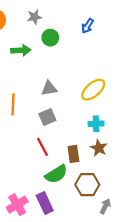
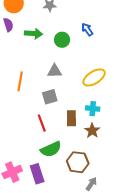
blue arrow: (88, 26) -> (87, 29), moved, turned 104
green circle: (50, 38) -> (62, 40), moved
brown rectangle: (73, 154) -> (71, 118), moved

